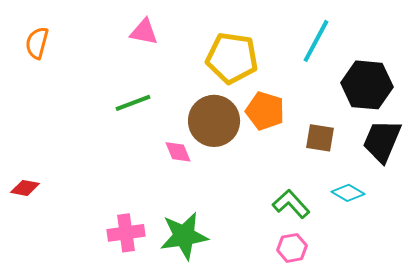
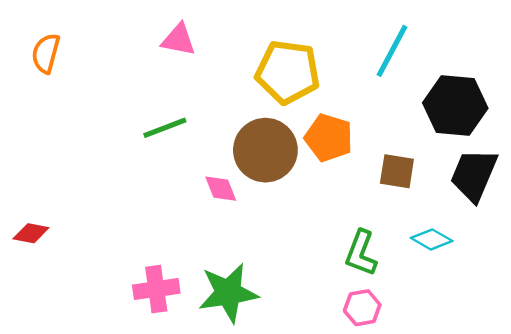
green L-shape: (291, 204) -> (361, 253), turned -117

